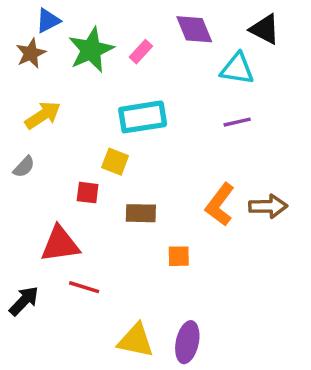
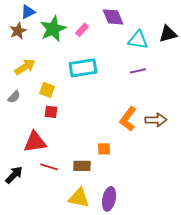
black triangle: (265, 29) -> (168, 34), moved, turned -42
yellow square: (115, 162) -> (47, 90), moved
brown rectangle: (141, 213) -> (82, 166), moved

